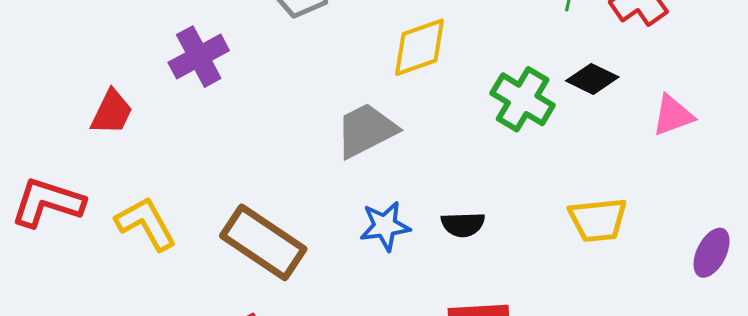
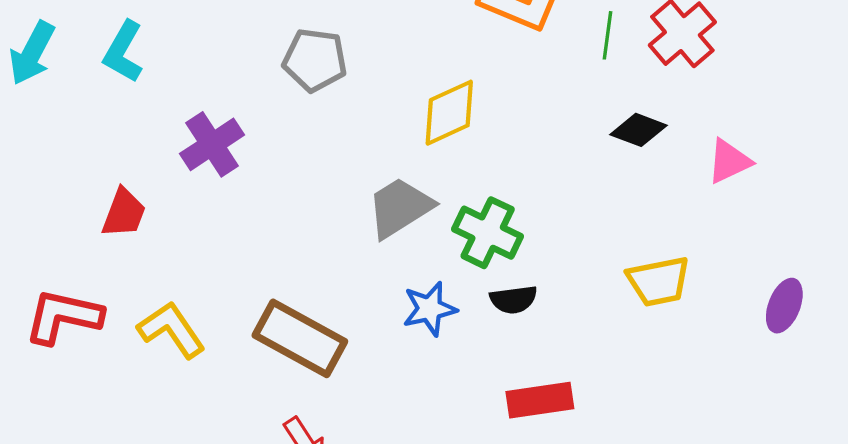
green cross: (523, 99) -> (488, 233), moved

